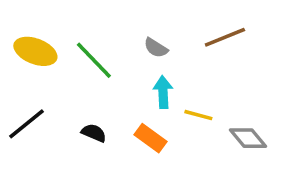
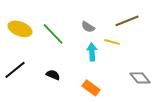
yellow line: (198, 115) -> (112, 42), moved
orange rectangle: (151, 138) -> (91, 88), moved

